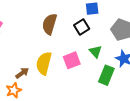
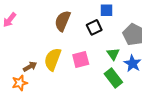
green triangle: (95, 52) -> (113, 54), moved
green rectangle: (106, 75) -> (113, 78), turned -66

